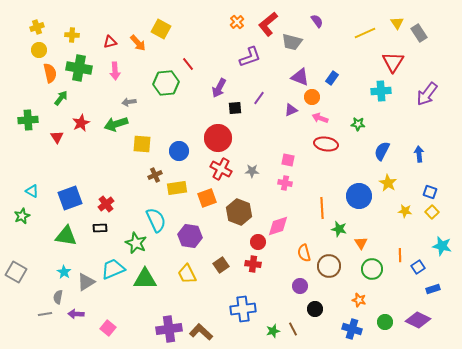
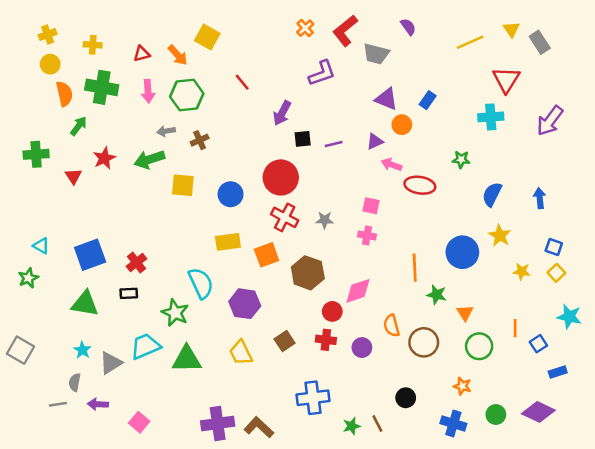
green hexagon: (166, 83) -> (187, 95), moved
purple line: (259, 98) -> (334, 144), moved, turned 40
pink arrow: (320, 118) -> (392, 165), moved
brown cross: (155, 175) -> (200, 140), moved
purple circle: (300, 286) -> (362, 348), moved

